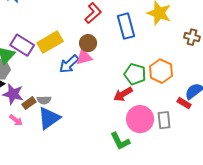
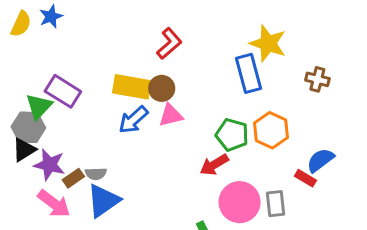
blue rectangle: (126, 26) -> (249, 73), moved
yellow rectangle: (50, 42) -> (132, 87), moved, turned 40
pink triangle: (84, 57) -> (171, 115), moved
pink arrow: (16, 120) -> (54, 204), size x1.6

